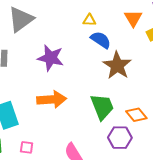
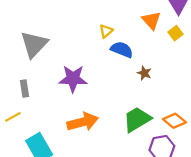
yellow triangle: (89, 20) -> (106, 31), turned -32
brown star: (117, 65) -> (144, 73), size x0.5
green trapezoid: (102, 107) -> (137, 119), turned -88

